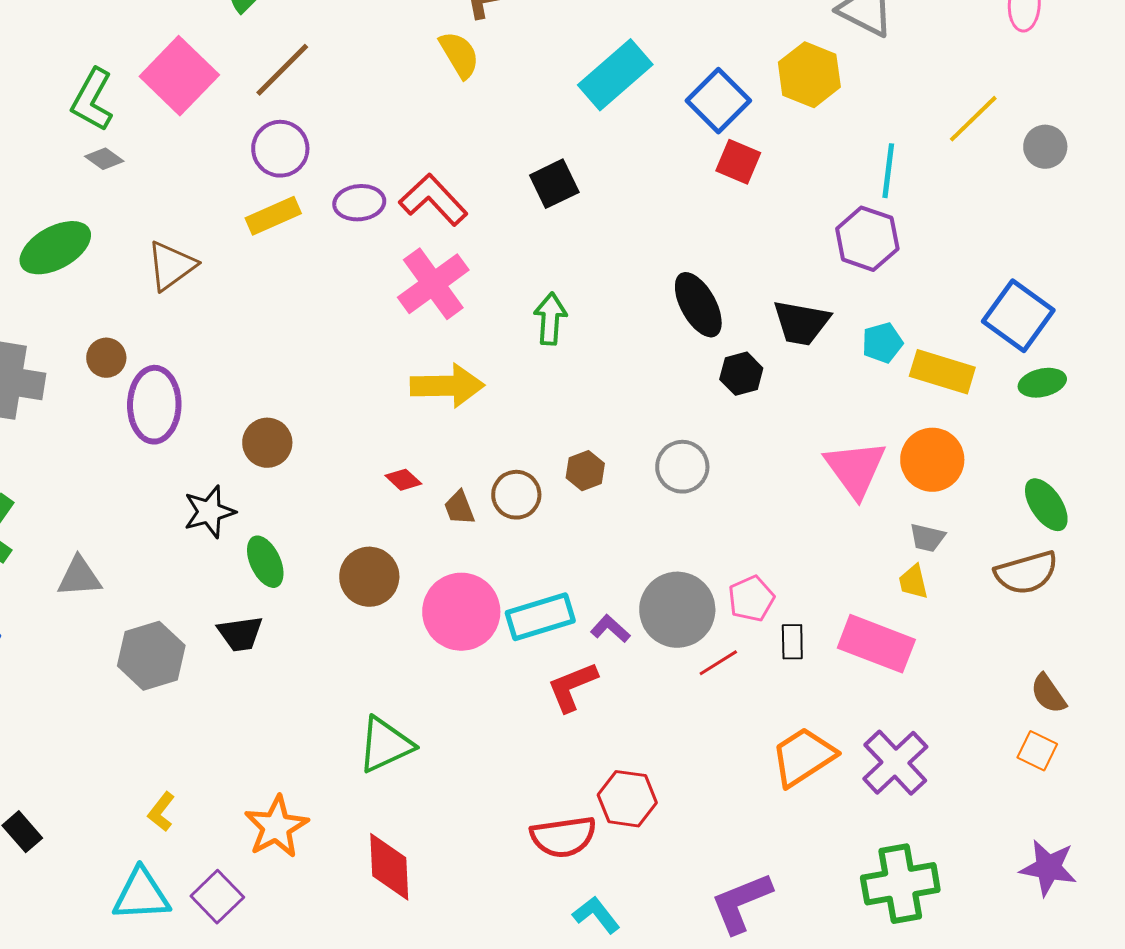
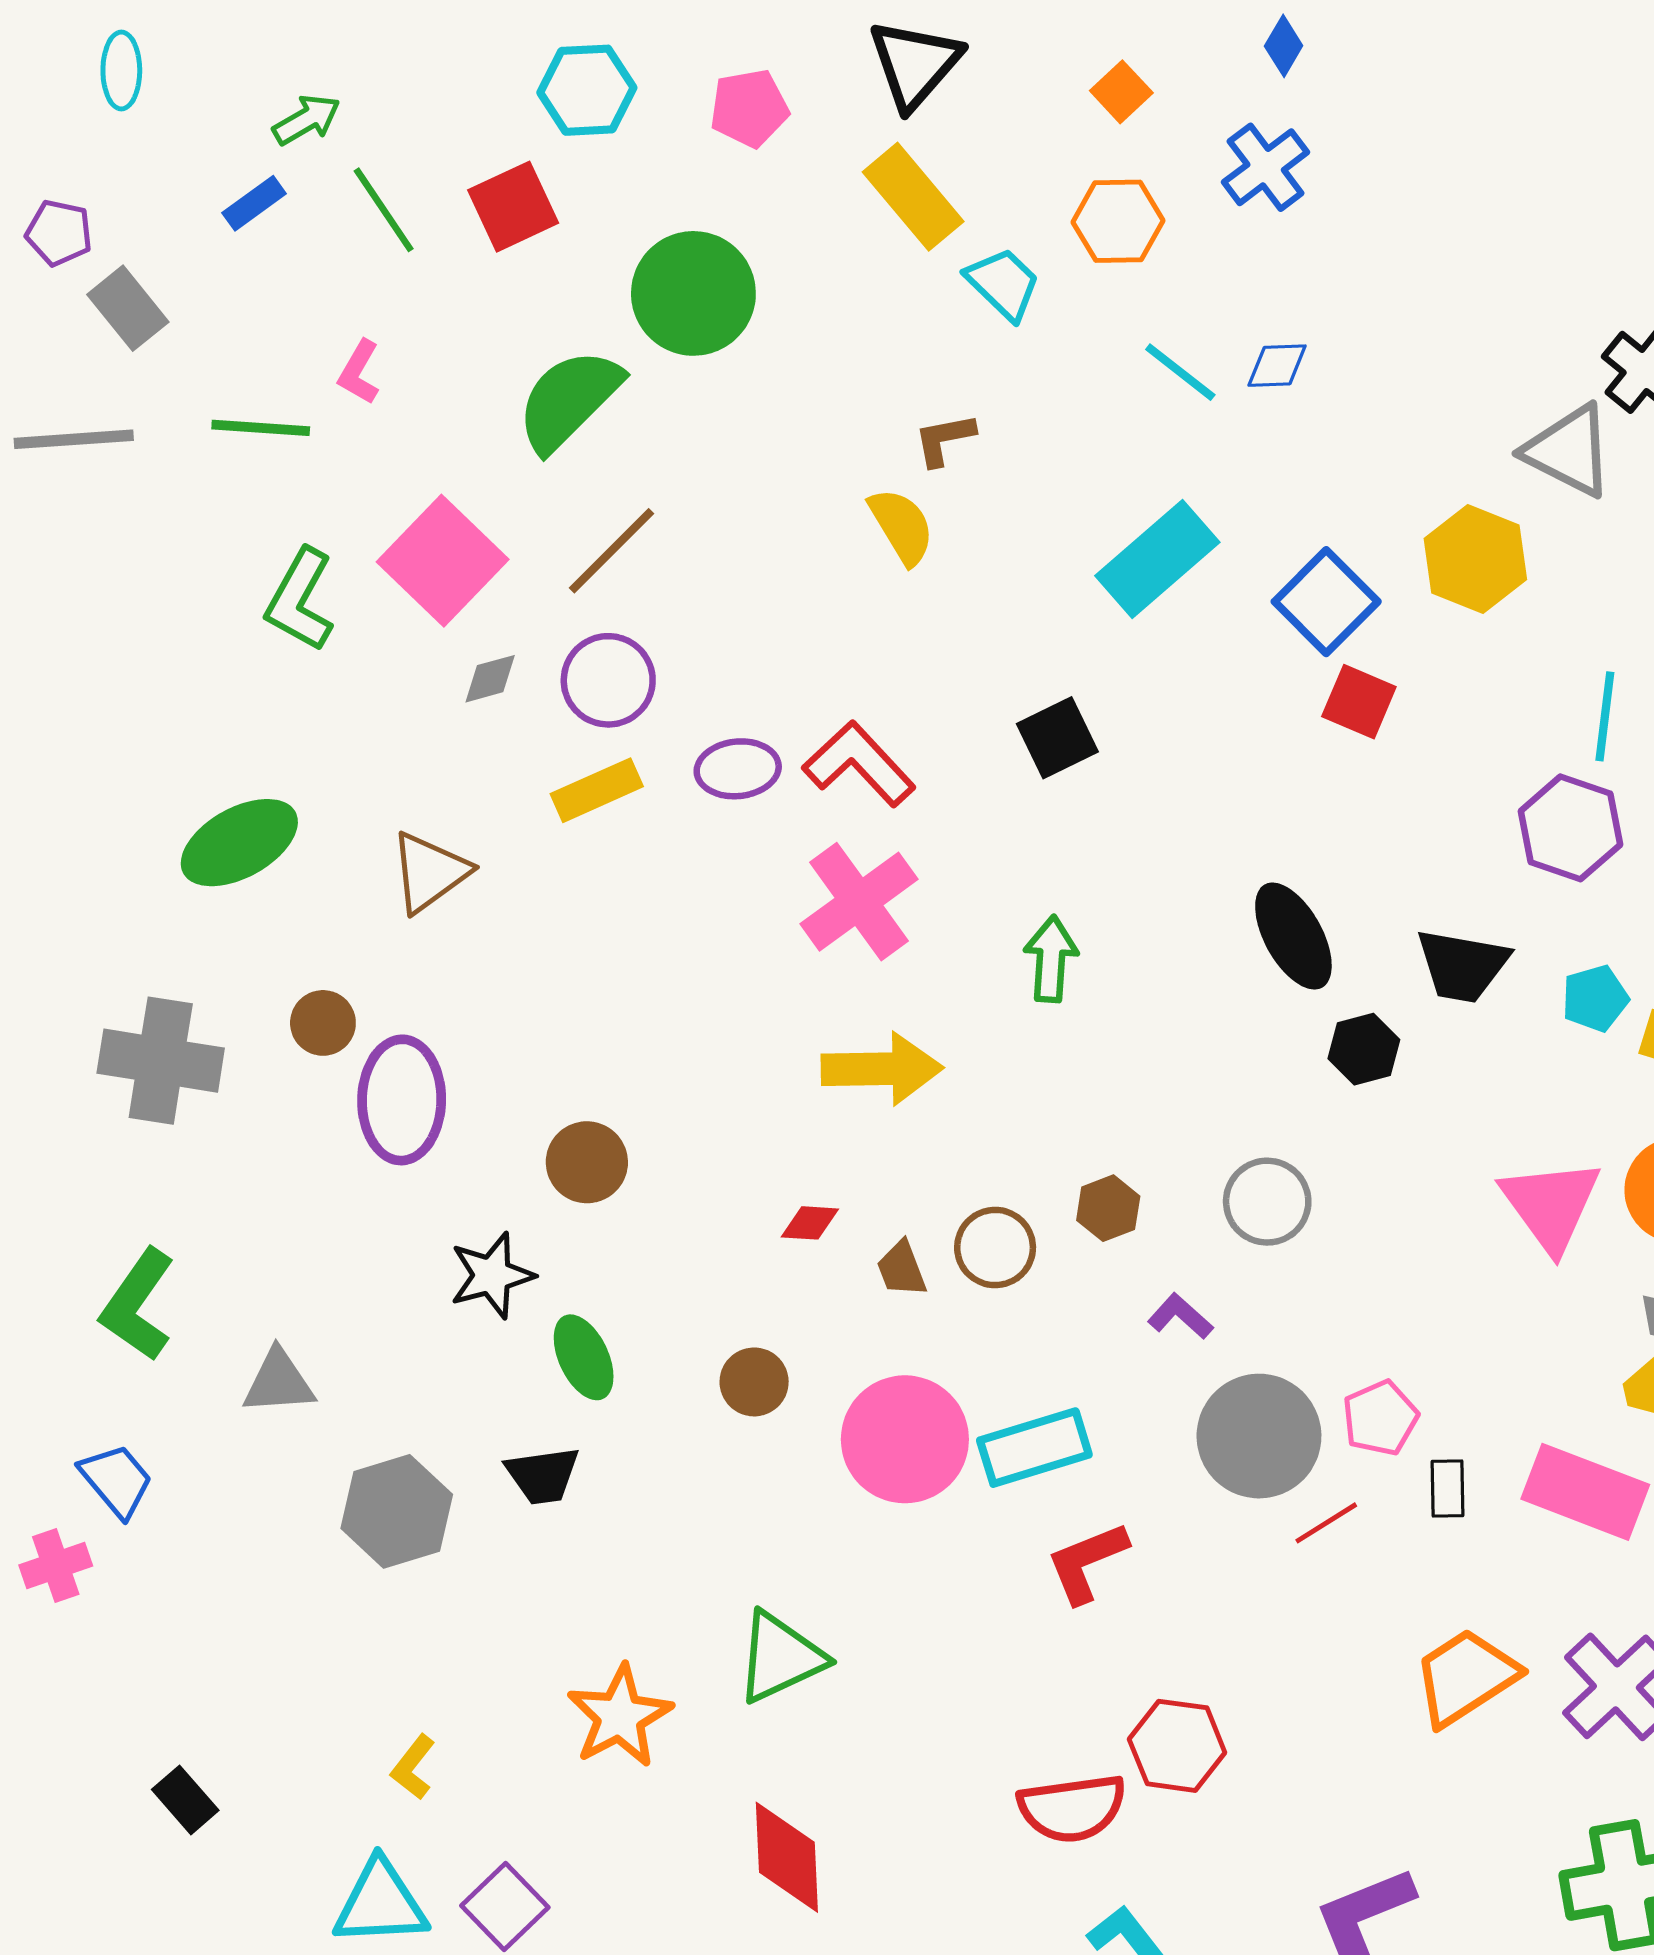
gray diamond: (104, 159) -> (490, 679), moved, turned -51
red diamond: (403, 480) -> (810, 1223), turned -39
brown circle: (369, 577) -> (754, 1382), size x0.7
purple L-shape: (610, 629) -> (1180, 1316), moved
orange star: (276, 827) -> (620, 1716), moved

